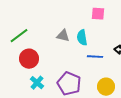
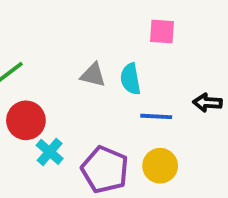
cyan cross: (37, 83) -> (50, 152), moved
yellow circle: (106, 87) -> (160, 166), moved

